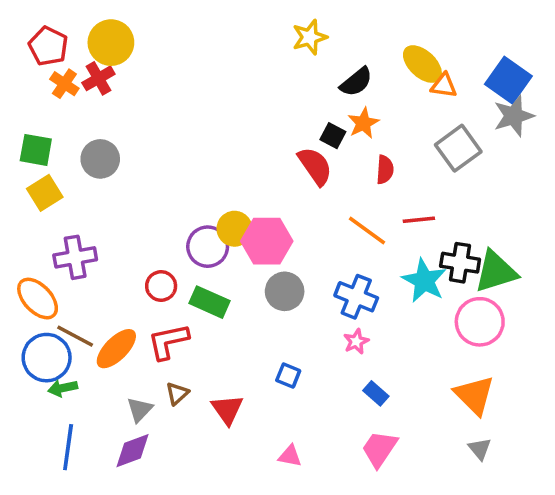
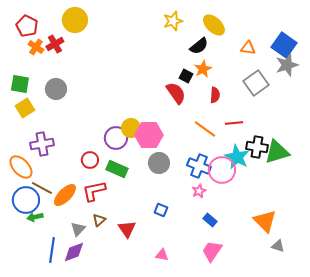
yellow circle: (111, 43) -> (75, 20), moved
yellow ellipse: (422, 64) -> (214, 25), moved
pink circle: (480, 322) -> (222, 170), moved
blue line: (68, 447) -> (52, 250), moved
gray triangle: (480, 449) -> (278, 246), moved, turned -32

